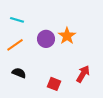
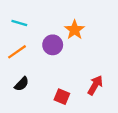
orange star: (67, 36) -> (75, 30), moved
black semicircle: (19, 73) -> (22, 84), turned 112

